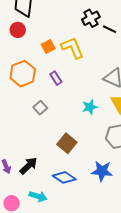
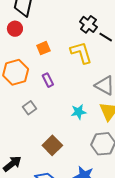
black cross: (91, 18) -> (88, 24), turned -30
yellow L-shape: (72, 48) -> (81, 53), moved

